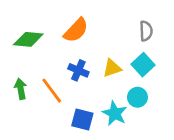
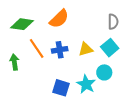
blue cross: (78, 70) -> (60, 50), turned -35
orange line: (52, 91) -> (37, 48), moved

